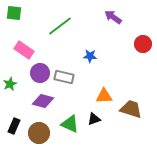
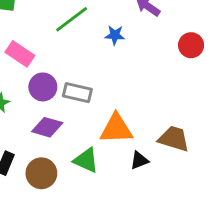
blue star: (90, 56) -> (115, 35), moved
orange triangle: (104, 96) -> (116, 129), moved, size x1.4
black triangle: (94, 119) -> (139, 160), moved

